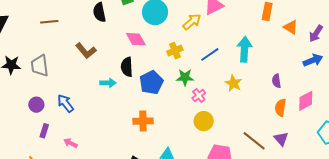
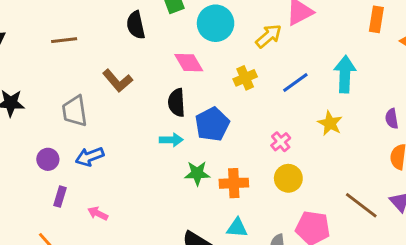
gray trapezoid: (40, 66) -> (75, 111), moved
green star: (185, 77) -> (197, 173), moved
cyan arrow: (108, 83) -> (171, 140), moved
blue arrow: (65, 103) -> (90, 157), turned -72
orange cross: (143, 121) -> (234, 183), moved

